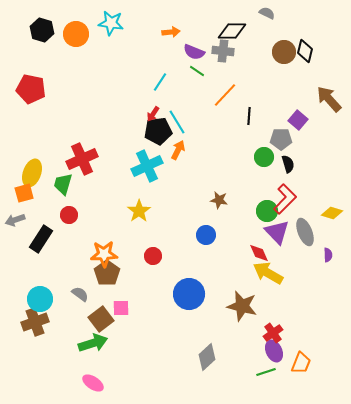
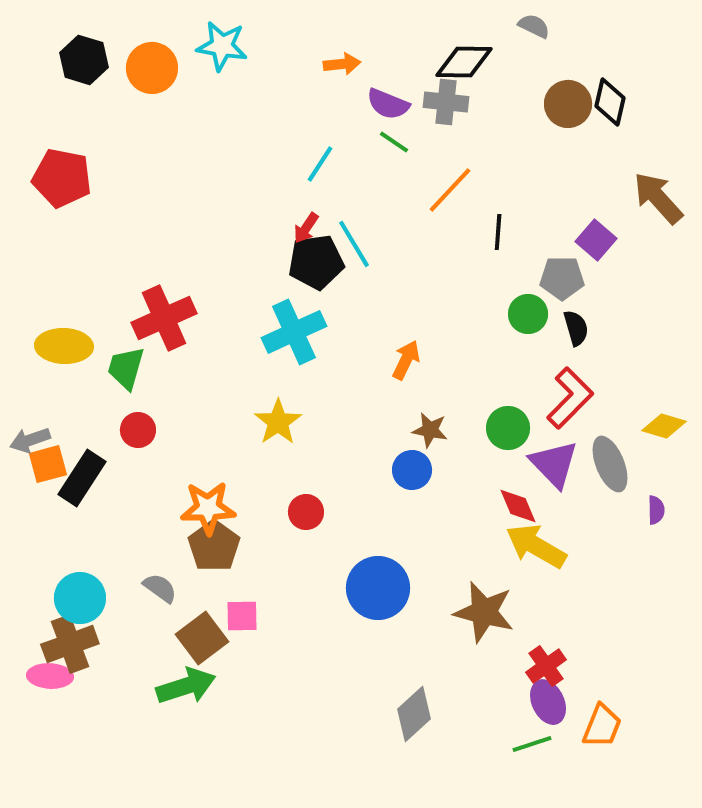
orange arrow: (178, 150) -> (406, 360), moved
yellow ellipse: (32, 173) -> (64, 346), turned 72
orange square: (24, 193) -> (48, 464), moved
brown star: (219, 200) -> (430, 430), moved
green circle: (267, 211) -> (508, 428), moved
pink ellipse: (93, 383) -> (50, 676), moved, turned -30

